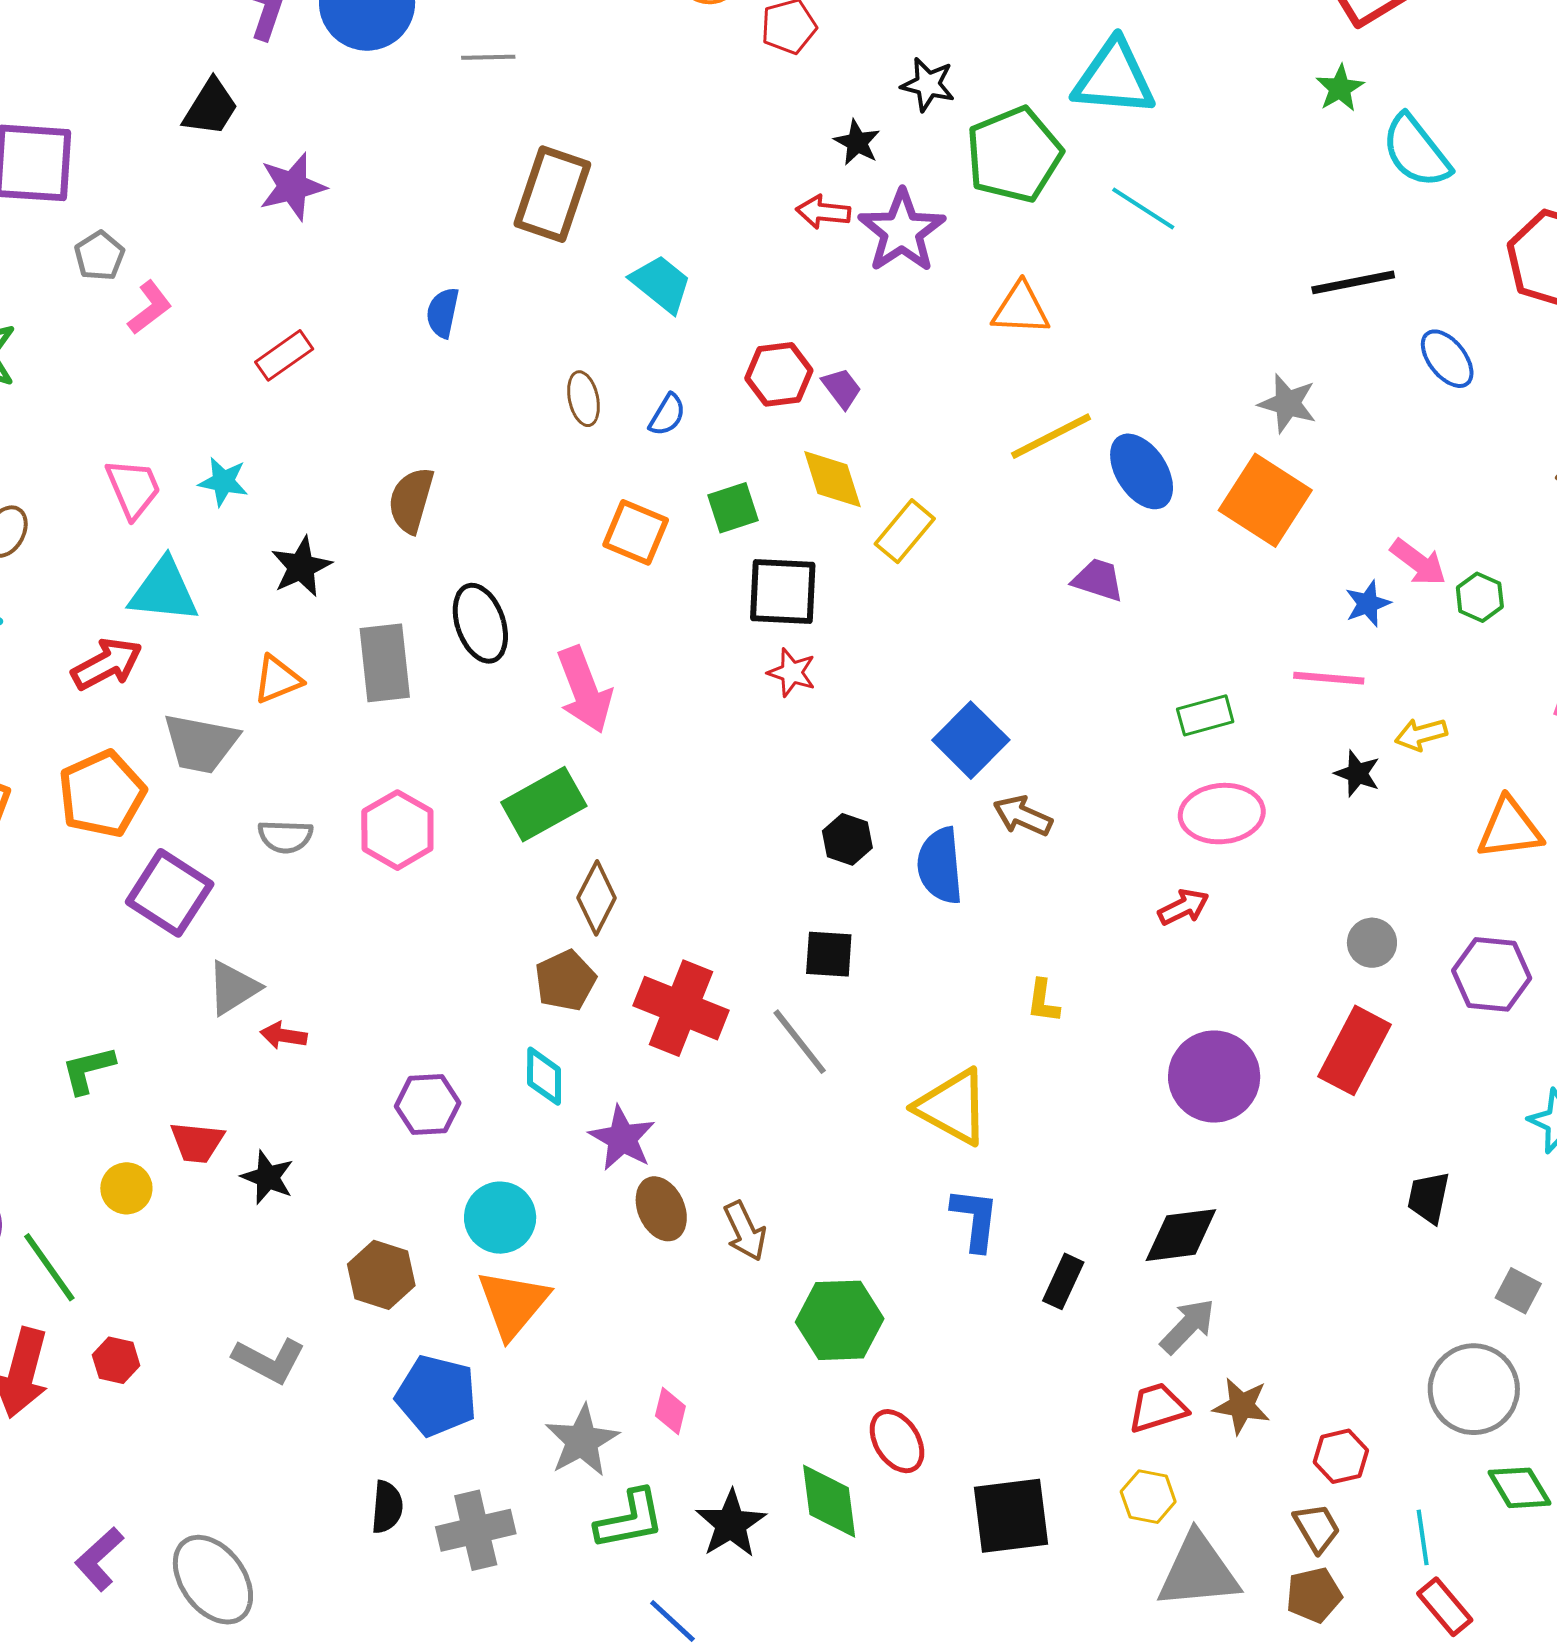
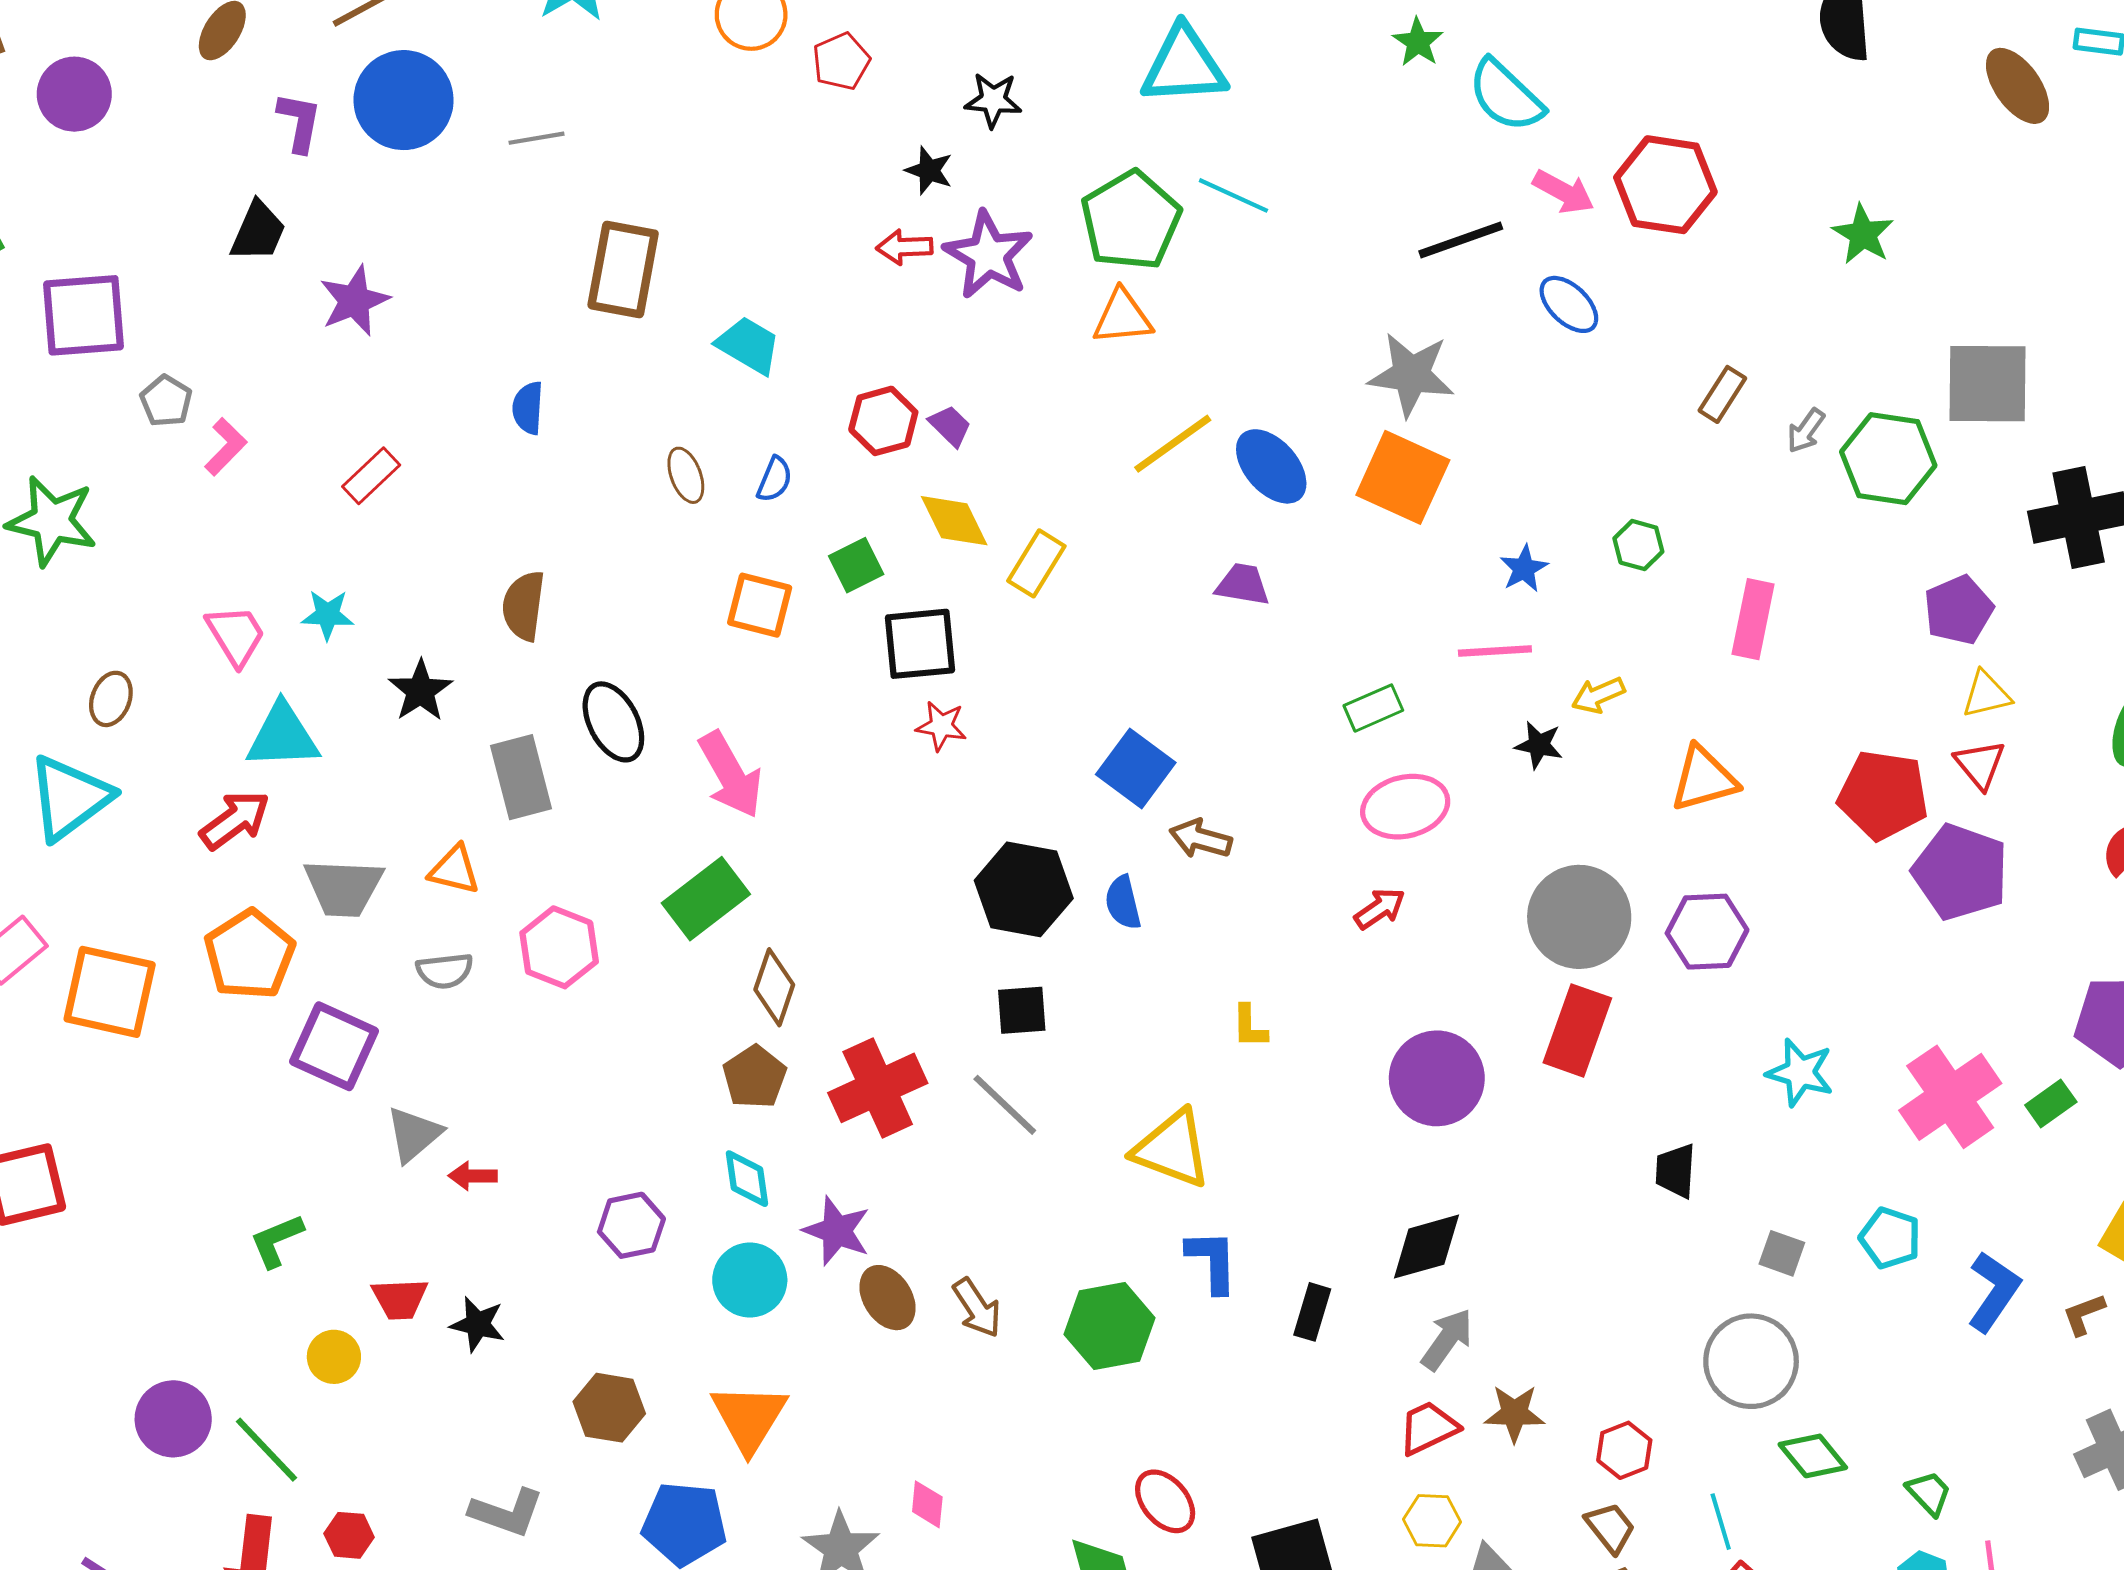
green pentagon: (1014, 155) -> (1131, 220), moved
gray star: (1288, 403) -> (1411, 375), size x1.4
pink arrow: (1418, 562) -> (1564, 192), moved
orange triangle: (278, 679) -> (454, 870), moved, turned 44
black hexagon: (847, 839) -> (1024, 889), size x1.8
blue semicircle: (940, 866) -> (1123, 902), size x0.7
gray circle: (1372, 943) -> (1579, 917), size x2.0
red cross: (681, 1008) -> (878, 1088), turned -38
cyan circle: (500, 1218) -> (750, 1280), moved
green hexagon: (840, 1320) -> (1109, 1326), moved

